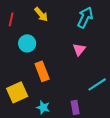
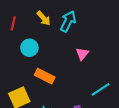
cyan arrow: (85, 17) -> (68, 21), moved
orange rectangle: (42, 71) -> (45, 76), turned -42

